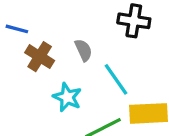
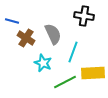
gray semicircle: (83, 50) -> (53, 34), size x1.5
cyan line: (116, 79) -> (73, 52), turned 55

